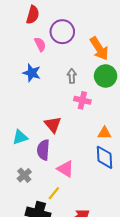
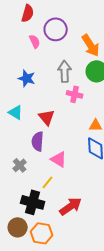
blue star: (32, 73) -> (27, 78), moved
gray arrow: (72, 76) -> (65, 71), size x1.5
cyan triangle: (20, 137) -> (16, 112), moved, turned 49

